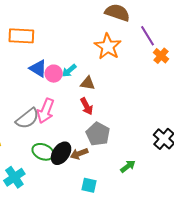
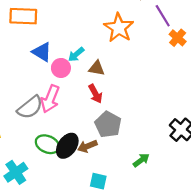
pink circle: (54, 74) -> (61, 68), moved

